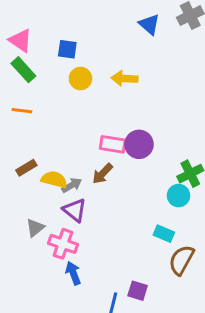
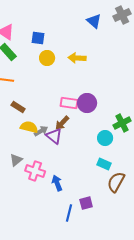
brown rectangle: (26, 168) -> (18, 107), moved, turned 64
cyan circle: (179, 196) -> (105, 138), moved
purple triangle: (75, 210) -> (54, 136), moved
blue arrow: (73, 273) -> (57, 183), moved
purple square: (138, 291) -> (86, 203), turned -32

